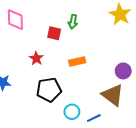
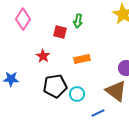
pink diamond: (15, 20) -> (23, 19), turned 35
cyan circle: (72, 112) -> (77, 94), moved

